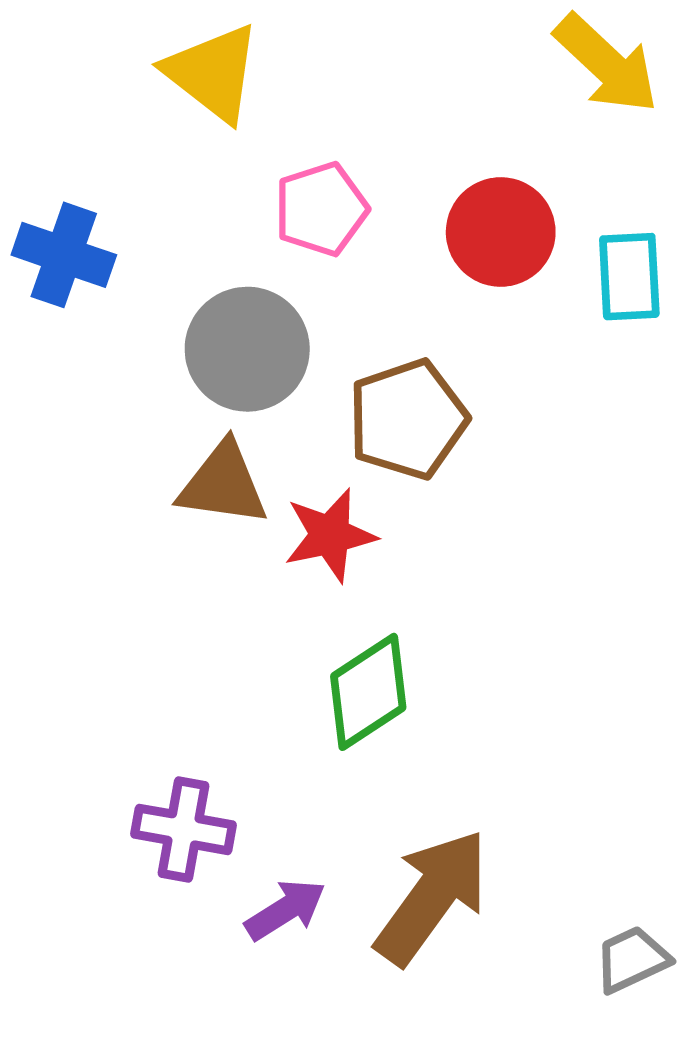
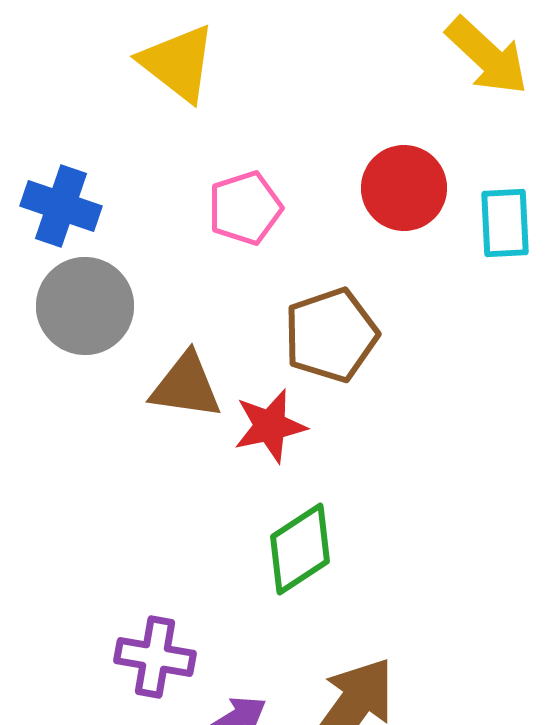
pink pentagon: (321, 209) -> (245, 208), moved
gray circle: (247, 349) -> (85, 306), moved

